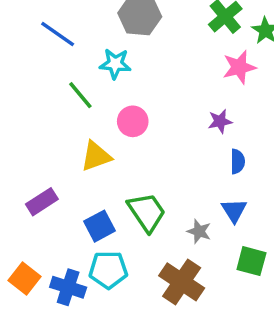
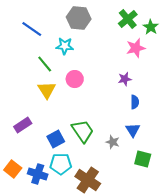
yellow triangle: (96, 156) -> (47, 90), moved, turned -42
brown cross: (182, 282) -> (88, 180), moved

